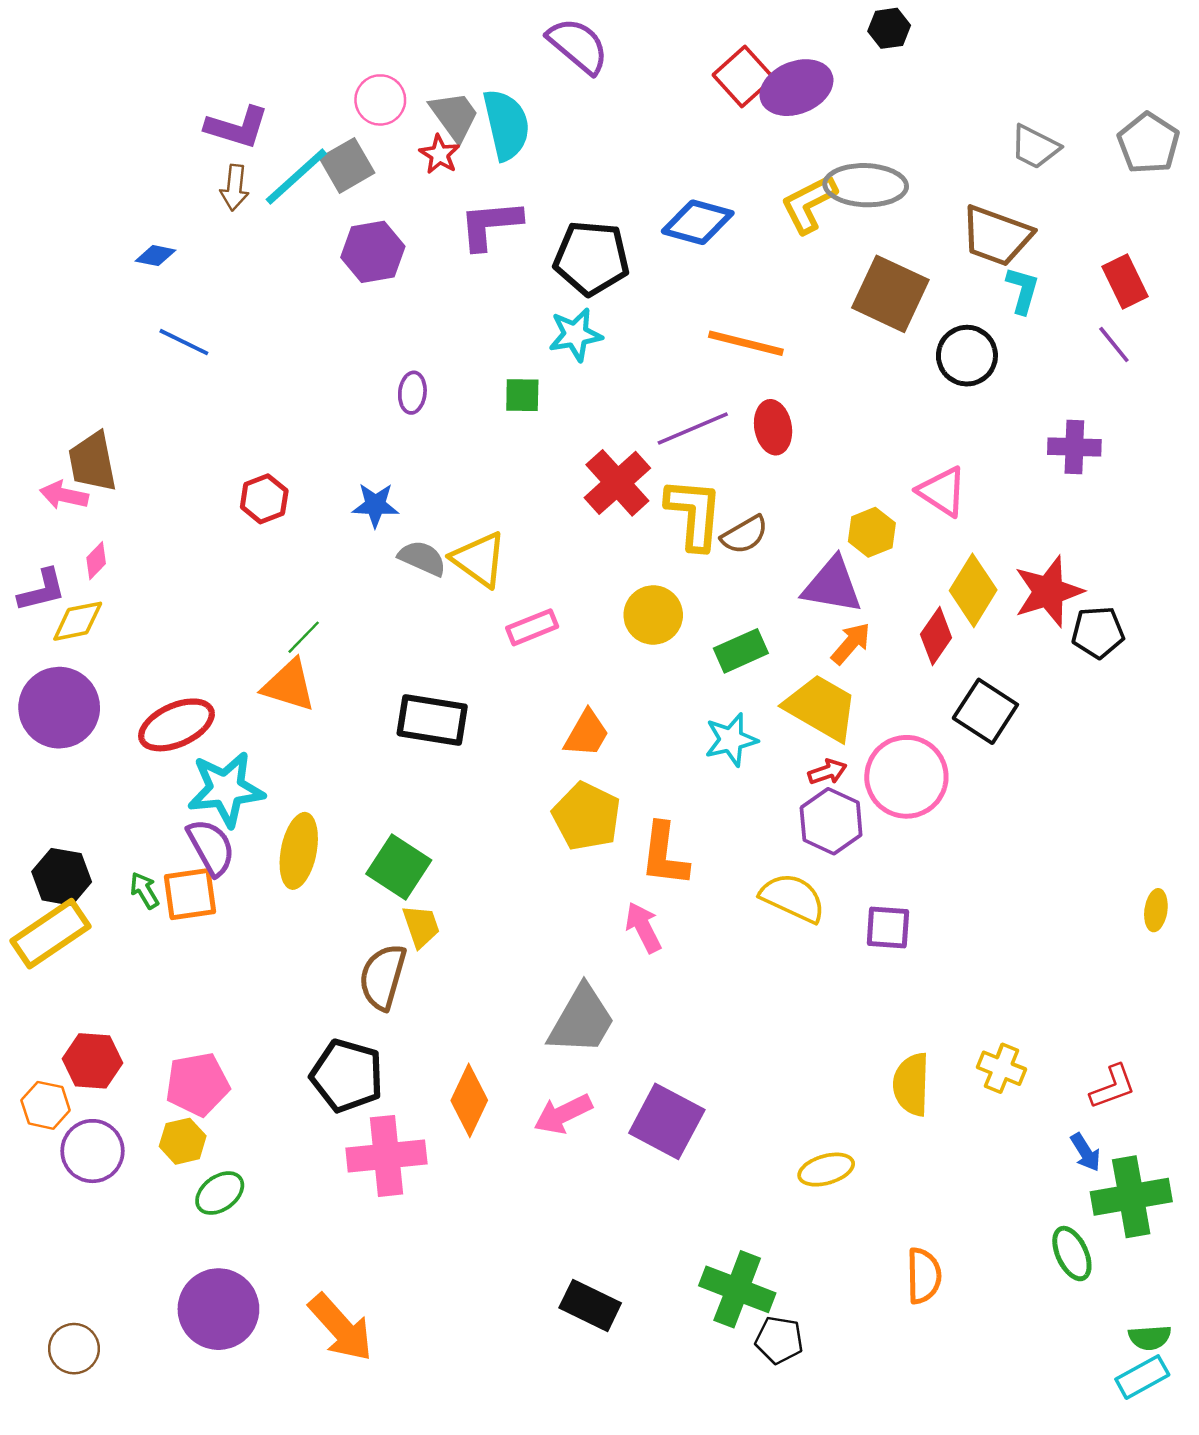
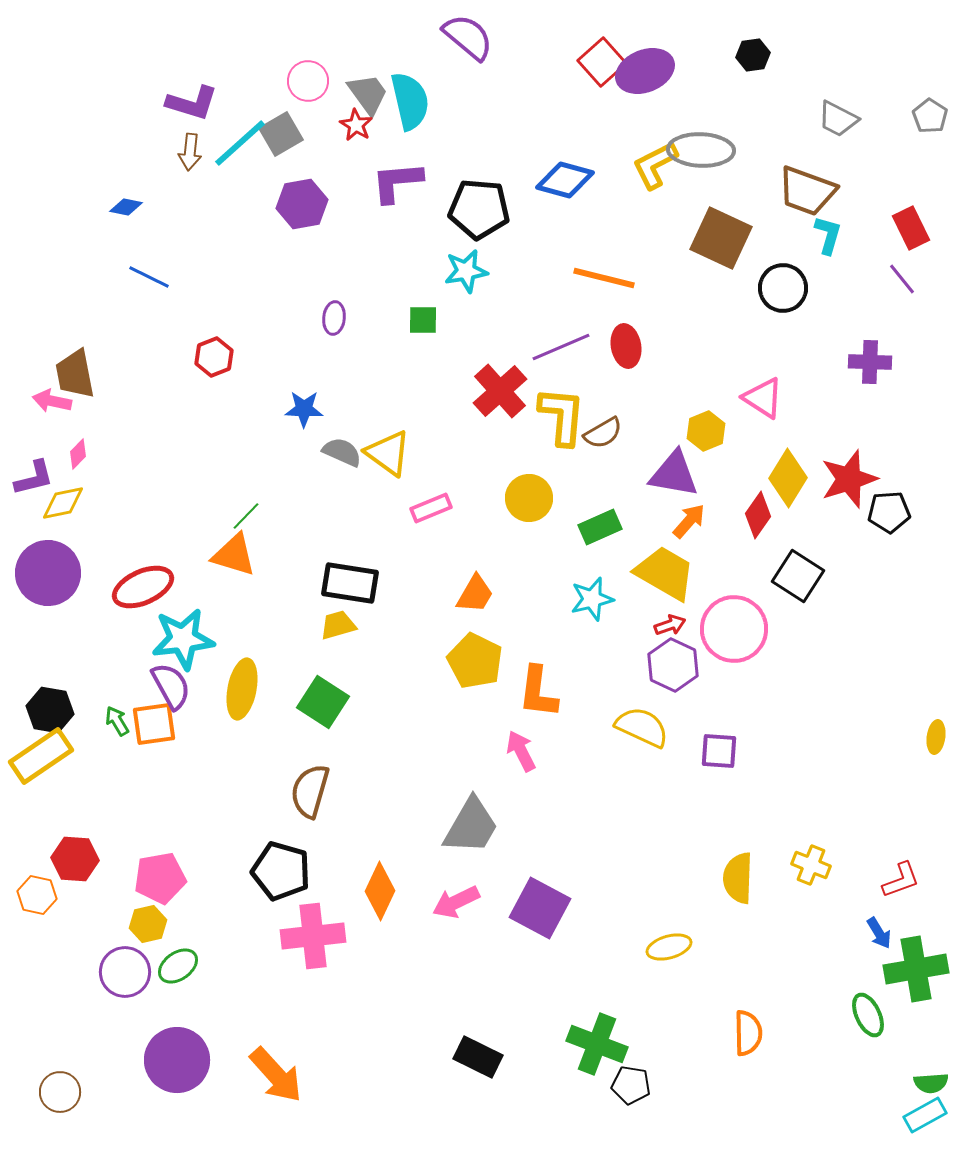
black hexagon: (889, 28) -> (753, 55), moved
gray pentagon: (1149, 143) -> (930, 116), size x0.7
red hexagon: (264, 499) -> (214, 357), moved
yellow trapezoid: (421, 926) -> (338, 625), moved, turned -87
purple circle: (92, 1151) -> (125, 972), moved

